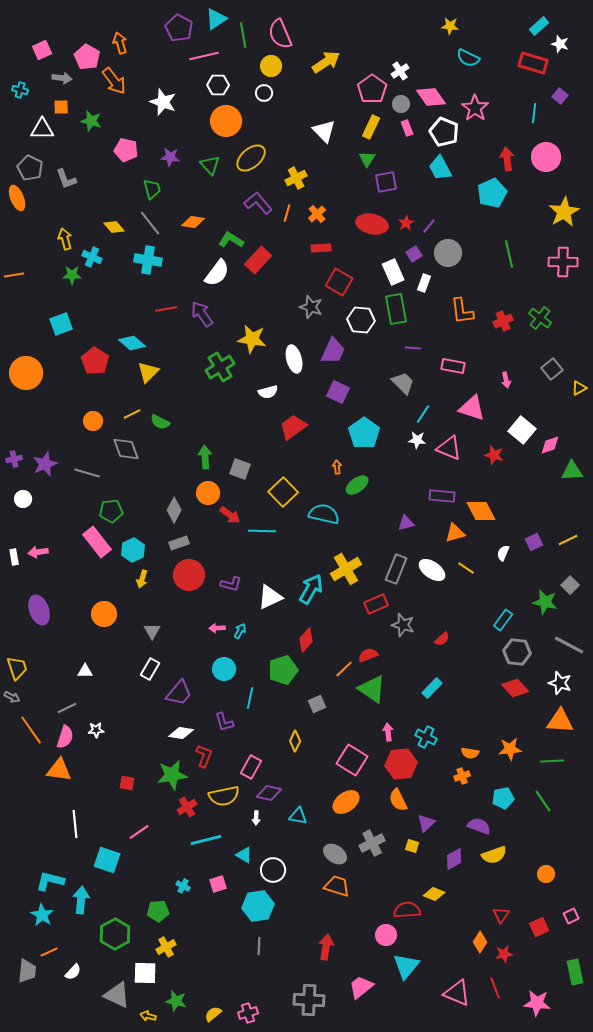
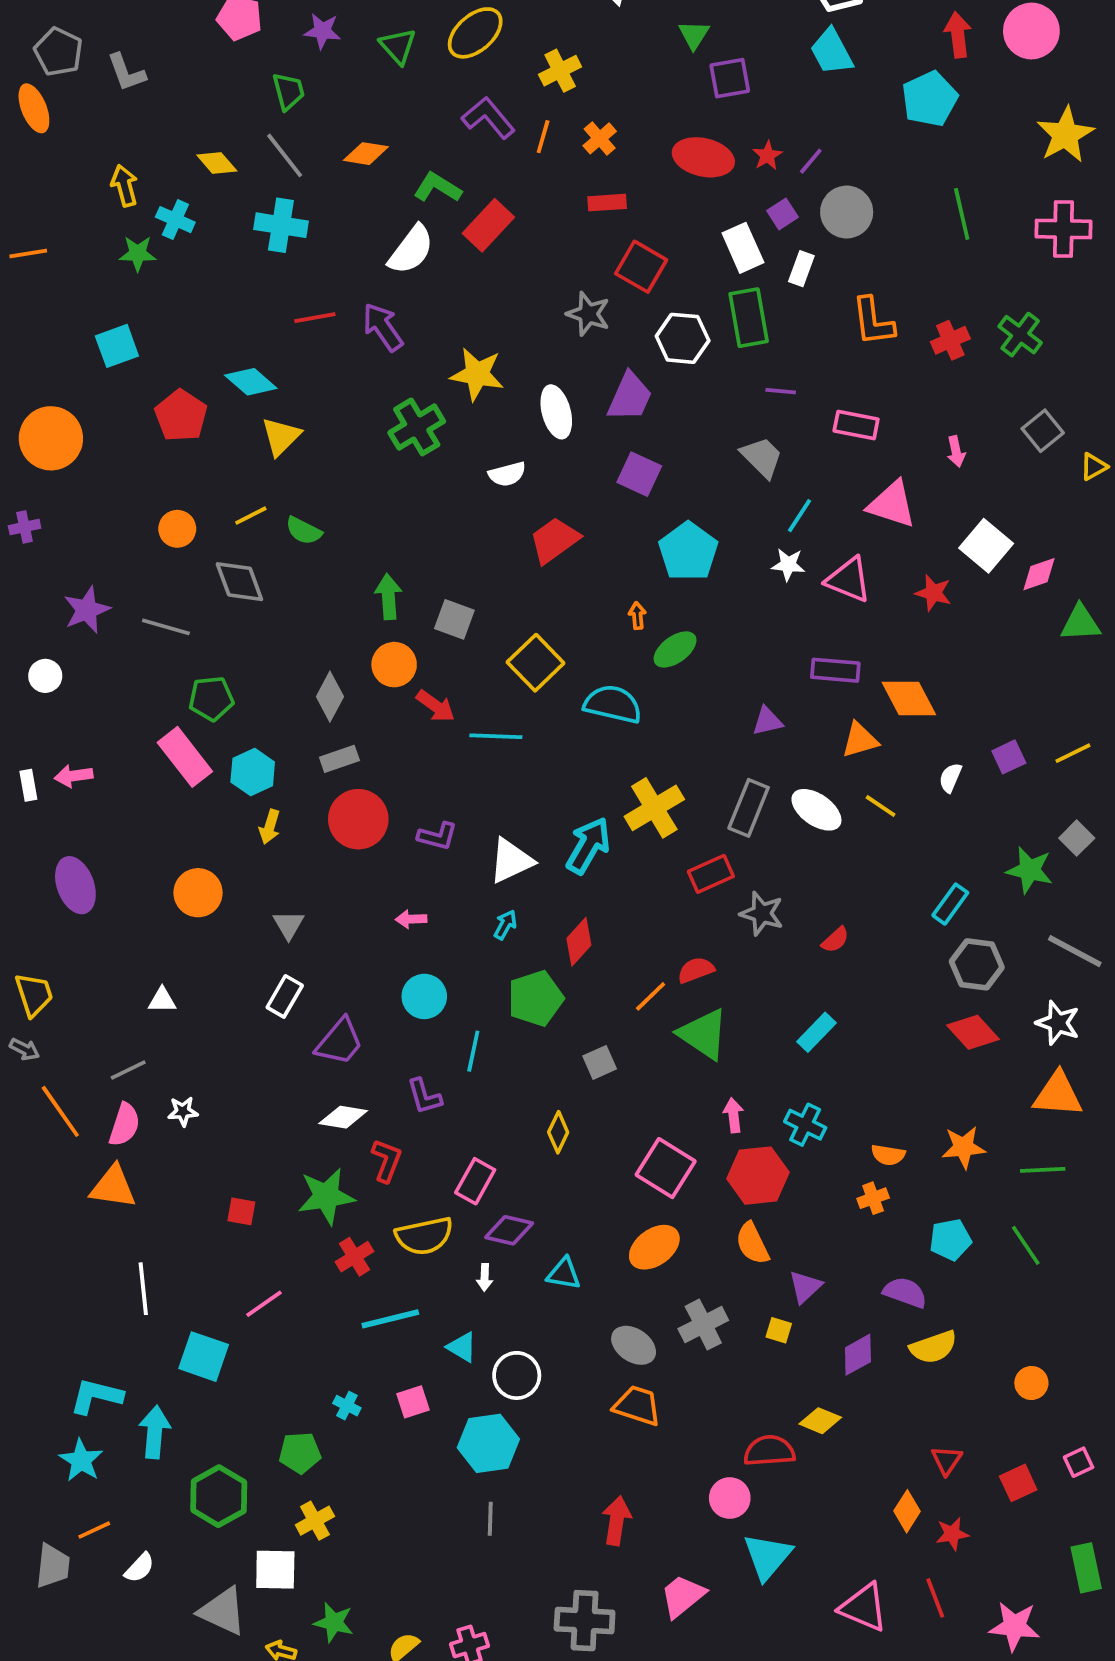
purple cross: (14, 459) -> (25, 527), moved
cyan arrow: (240, 631) -> (505, 925), moved

